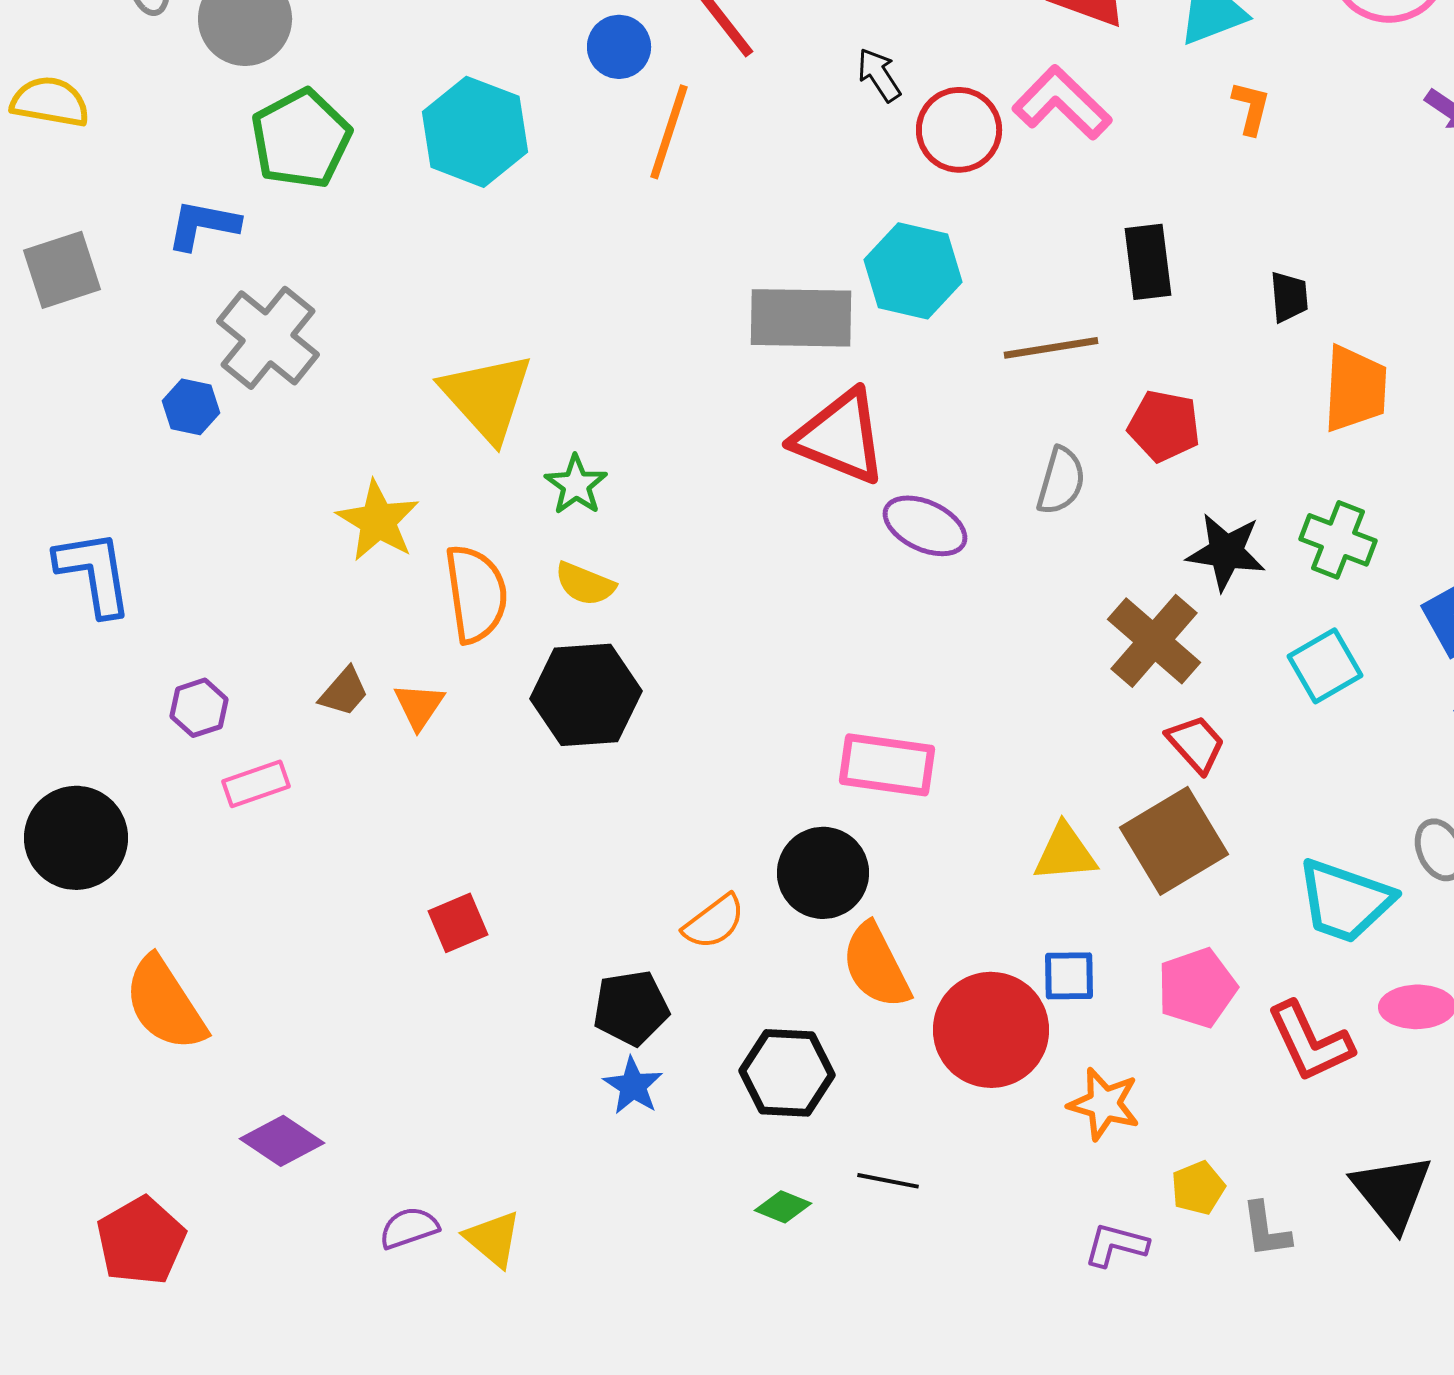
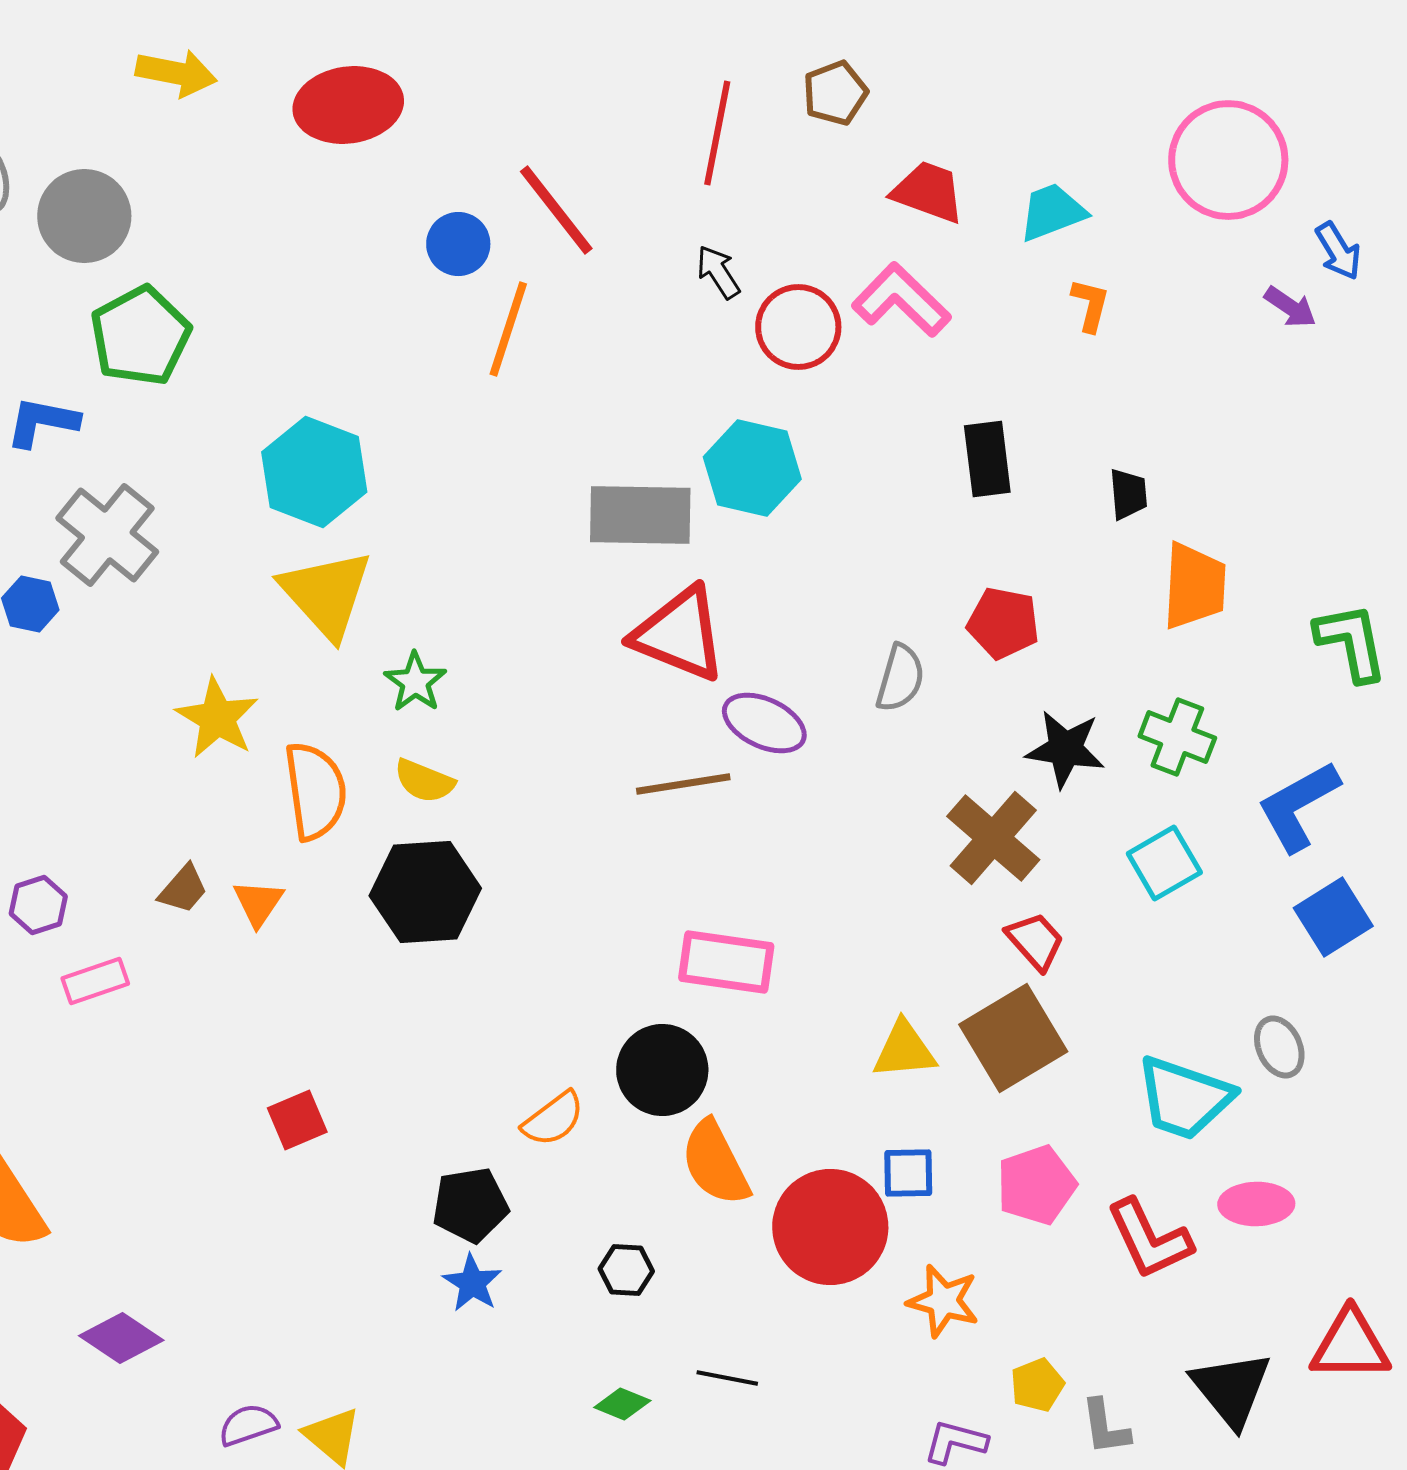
cyan hexagon: (475, 132) -> (314, 472), moved
brown line: (1051, 348) -> (683, 784), moved
black hexagon: (787, 1073) -> (626, 1270), size x0.6

